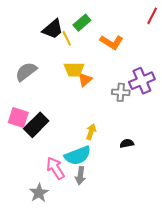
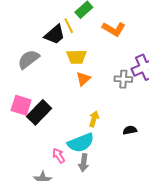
black trapezoid: (53, 29) -> (55, 35), moved
orange triangle: (85, 80) -> (83, 79), moved
pink arrow: (55, 168) -> (59, 156), size x0.7

